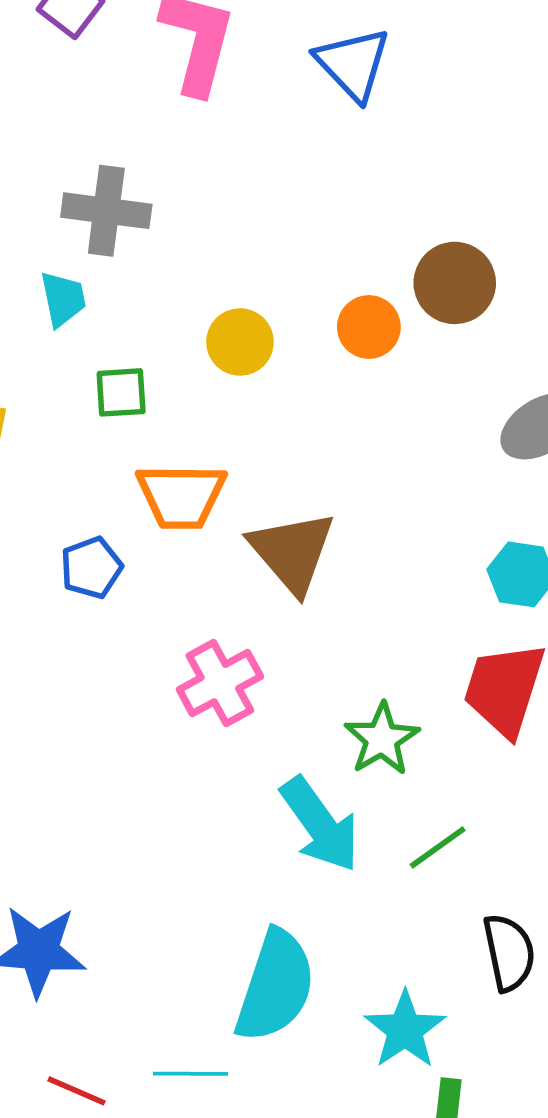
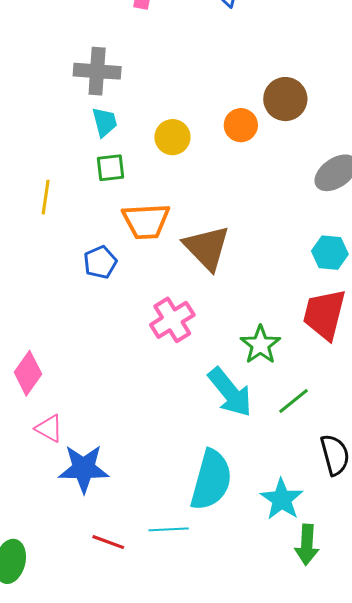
cyan trapezoid: (63, 299) -> (105, 122), moved

